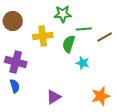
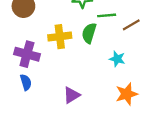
yellow cross: (43, 36) -> (60, 37), moved
cyan star: (83, 63) -> (117, 59), moved

